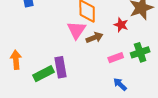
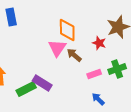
brown arrow: (94, 38) -> (74, 55), turned -119
purple rectangle: (61, 67) -> (42, 83), turned -48

